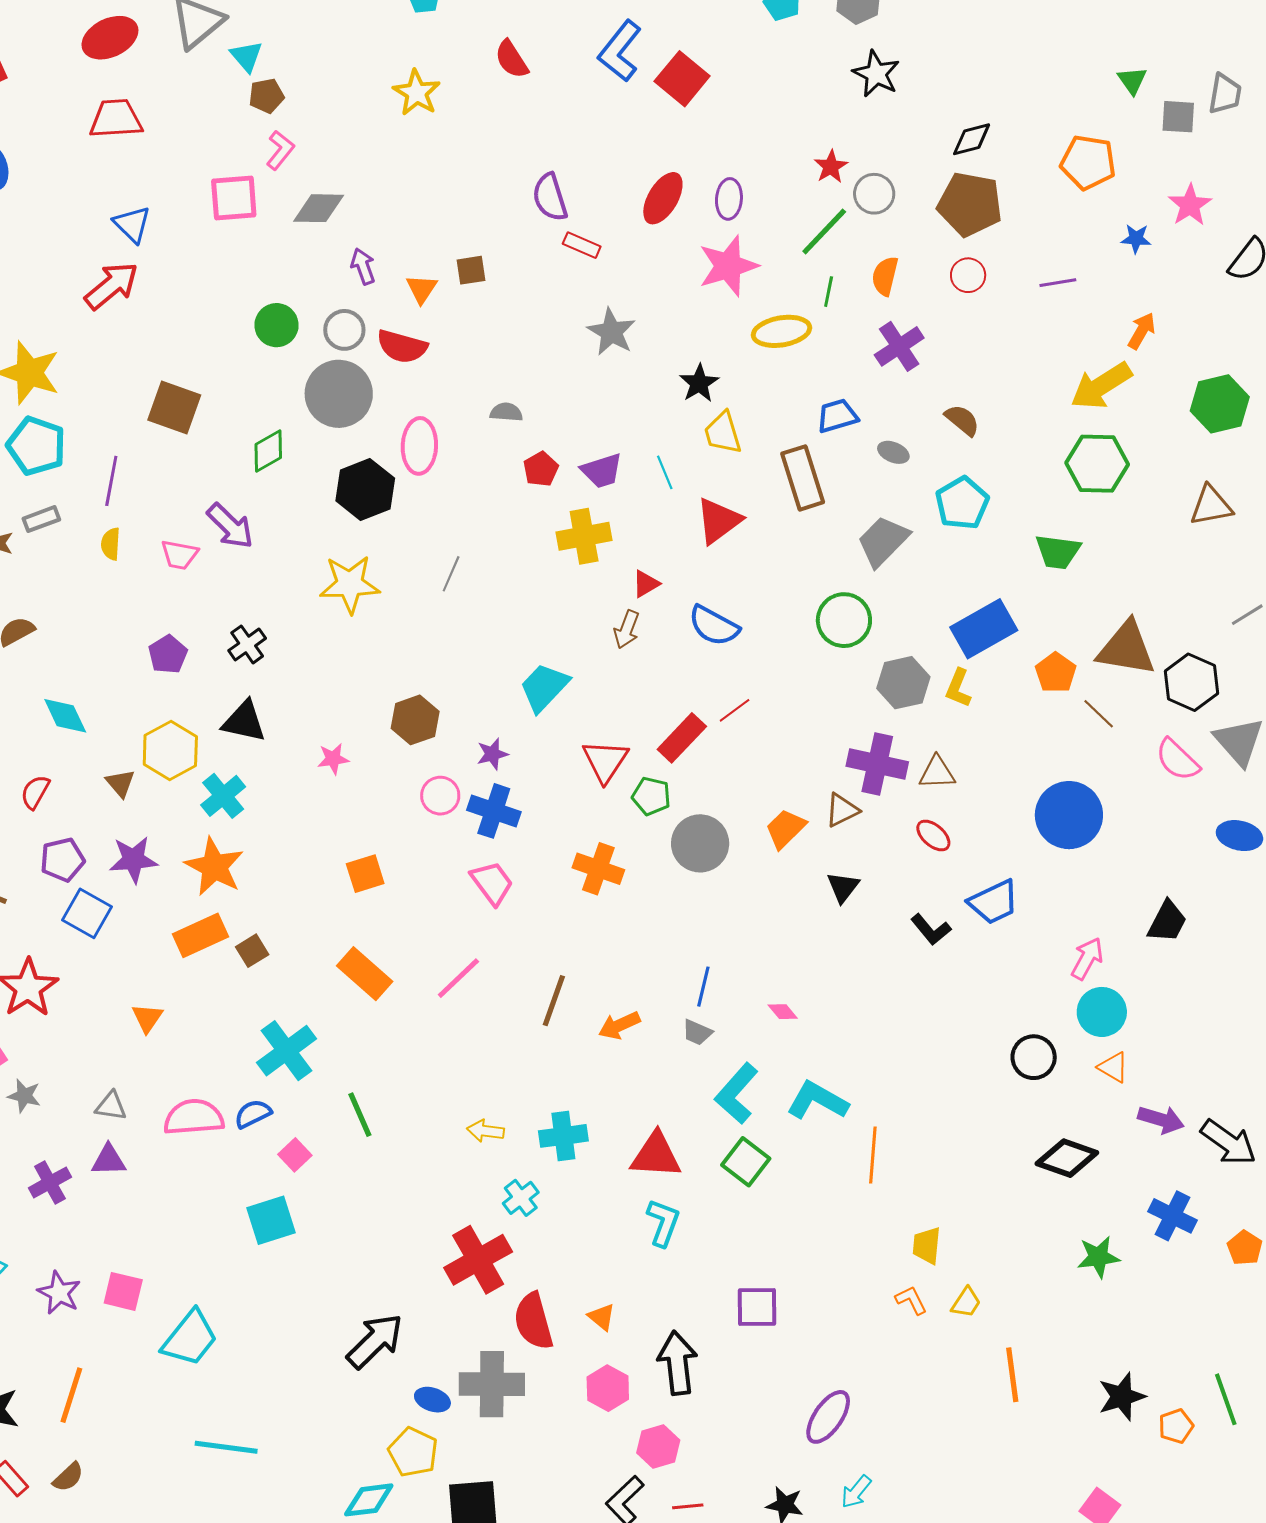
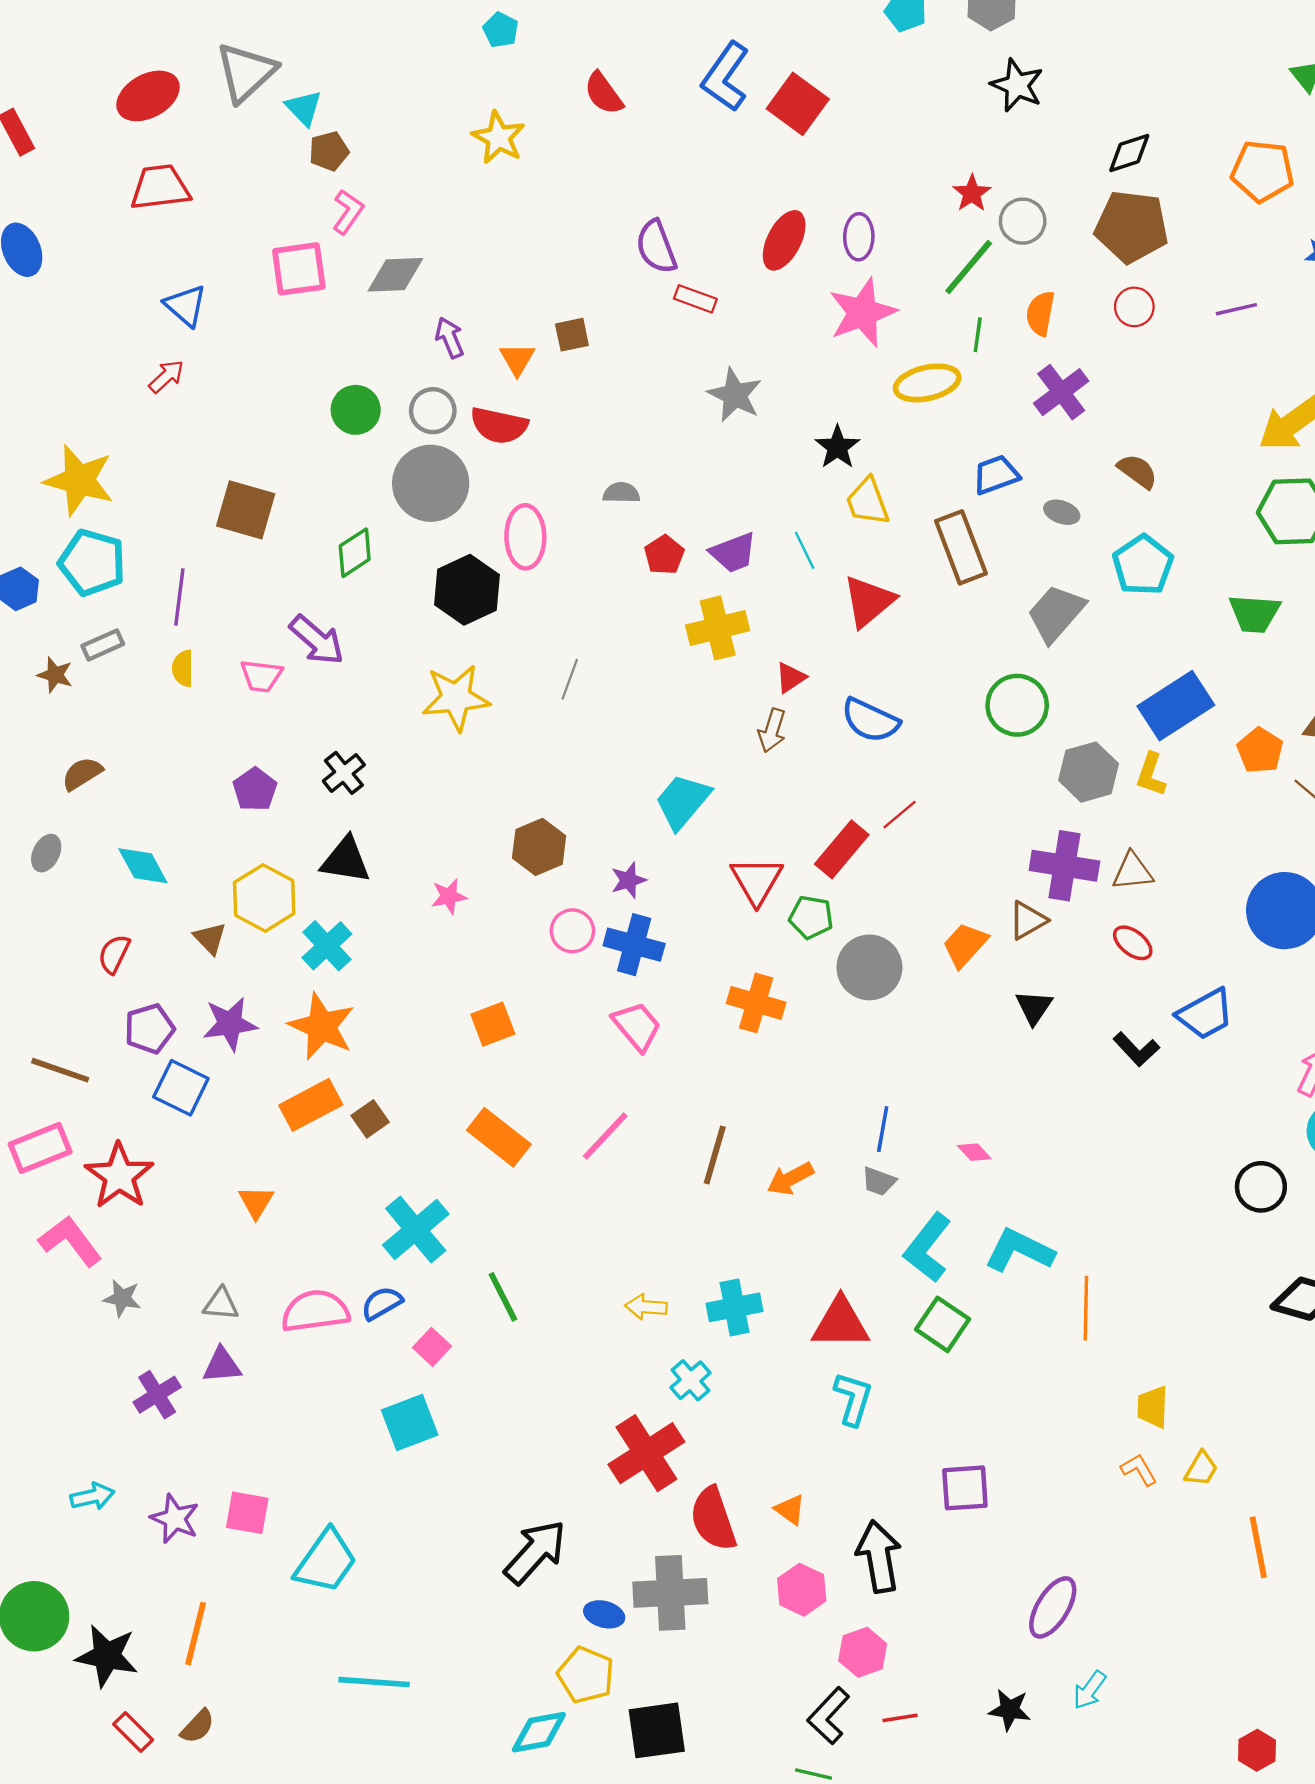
red arrow: (111, 286) -> (166, 376), size x0.6

